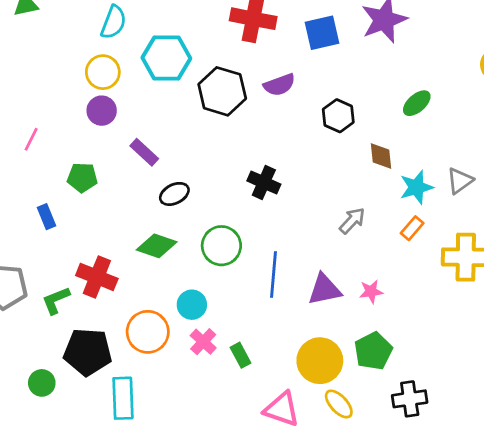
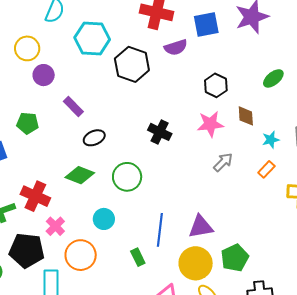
yellow circle: (103, 72) -> (27, 48), moved
purple semicircle: (279, 85) -> (176, 47), moved
cyan star: (416, 187) -> (271, 140), size x0.7
blue line: (274, 275) -> (160, 230), moved
purple triangle: (324, 289) -> (201, 227), moved
pink star: (371, 291) -> (210, 124), moved, size x1.5
orange circle: (148, 332) -> (81, 255), moved
pink cross: (203, 342) -> (55, 226), moved

